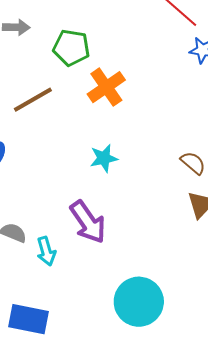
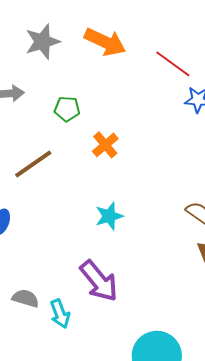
green pentagon: (71, 48) -> (67, 109), size x0.7
orange cross: (106, 87) -> (105, 145), size x0.7

